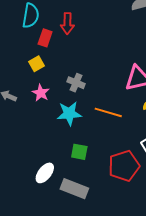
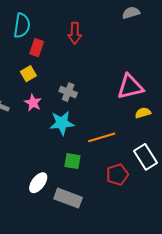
red arrow: (67, 23) -> (75, 33), moved
orange line: (108, 112) -> (102, 137), moved, turned -32
red pentagon: (124, 166) -> (117, 175), size x0.7

